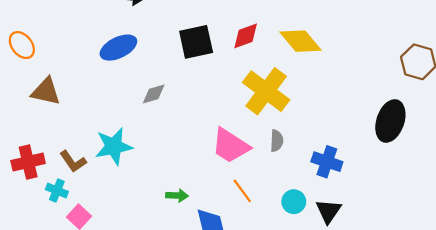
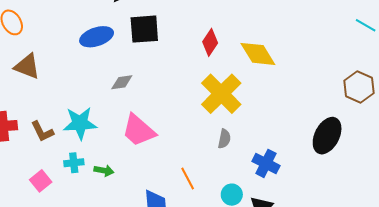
red diamond: (246, 36) -> (210, 42), turned -44
black square: (196, 42) -> (144, 29), moved
pink trapezoid: (231, 146) -> (139, 130), moved
cyan cross: (57, 190) -> (74, 163), moved, turned -36
green arrow: (177, 196) -> (104, 171), moved

